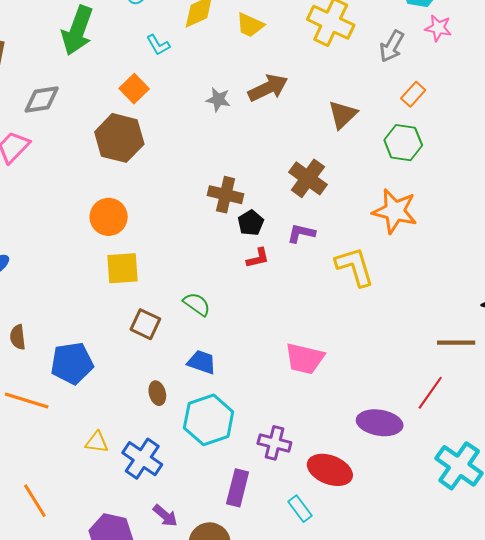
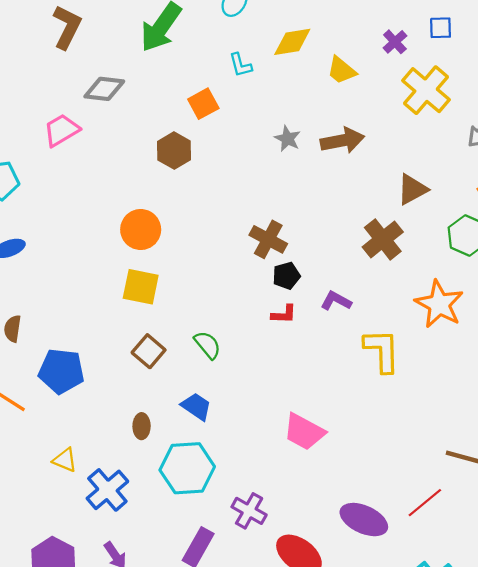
brown hexagon: (119, 138) -> (174, 151), size x0.7
brown cross: (308, 178) -> (383, 239), moved

